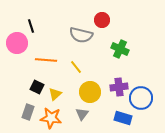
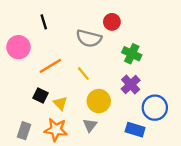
black line: (31, 26) -> (44, 22), moved
orange line: (46, 60) -> (50, 66), turned -35
purple cross: (119, 87) -> (131, 85), moved, turned -36
yellow triangle: (55, 94) -> (60, 103), turned -32
gray rectangle: (28, 112) -> (24, 131), moved

